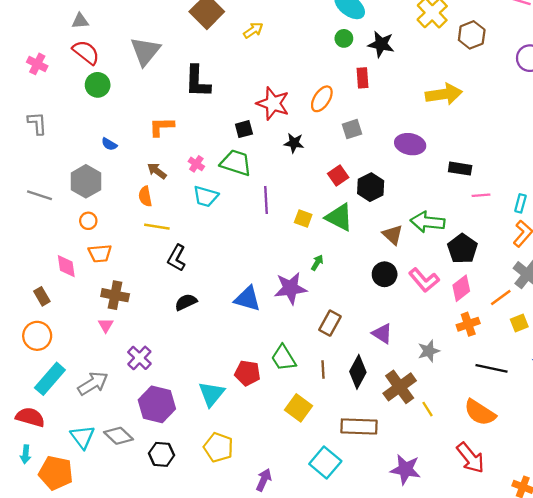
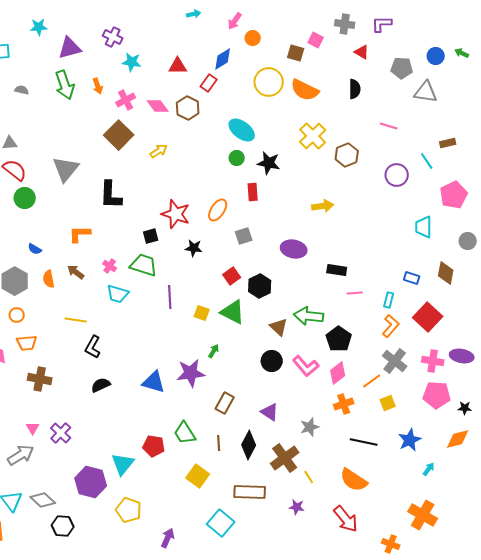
yellow arrow: (444, 94) -> (323, 206), size x0.7
orange semicircle: (145, 196) -> (49, 279), moved
pink triangle: (106, 325) -> (33, 428), moved
purple hexagon: (157, 404) -> (91, 482), moved
black hexagon: (161, 454) -> (63, 526), moved
purple star: (405, 469) -> (297, 507), moved, size x0.6

